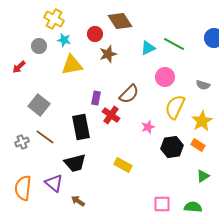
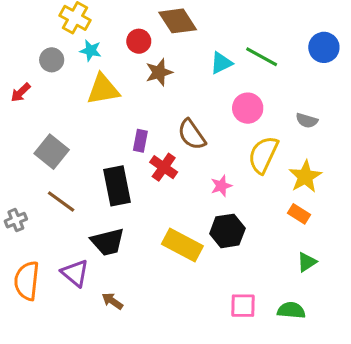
brown semicircle: (129, 94) -> (192, 135), turned 100
gray cross: (22, 142) -> (16, 220), moved
black hexagon: (172, 147) -> (227, 231), moved
yellow rectangle: (123, 165) -> (182, 245), size x1.4

